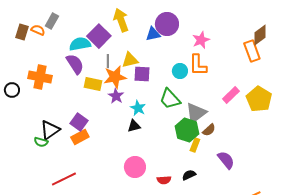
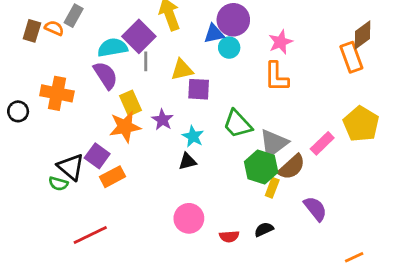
gray line: (108, 61) -> (146, 61), moved
cyan circle: (180, 71) -> (229, 48), moved
orange star: (115, 77) -> (125, 127), moved
yellow rectangle: (93, 84) -> (131, 103), turned 54
pink rectangle: (231, 95) -> (322, 143), moved
purple square: (79, 122) -> (97, 156), moved
black triangle: (50, 130) -> (71, 167), turned -45
brown semicircle: (209, 130) -> (292, 167), size x1.5

